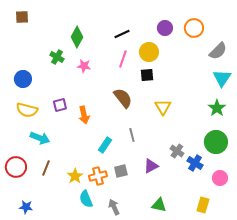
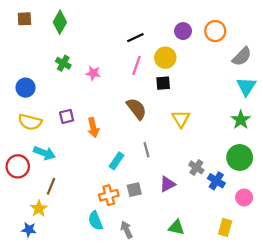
green diamond: (77, 37) -> (60, 22), moved
red circle: (16, 167) -> (18, 166), moved
yellow star: (75, 176) -> (39, 209), moved

